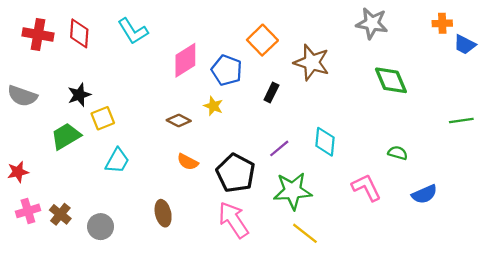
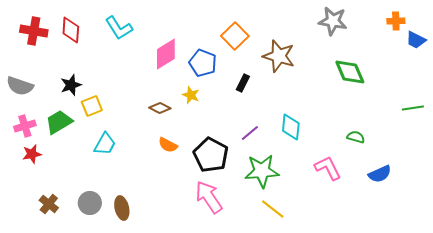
red star: (18, 172) -> (32, 154), moved
pink cross: (28, 211) -> (25, 126), moved
brown ellipse: (163, 213) -> (122, 208), moved
brown cross: (60, 214) -> (49, 204), moved

